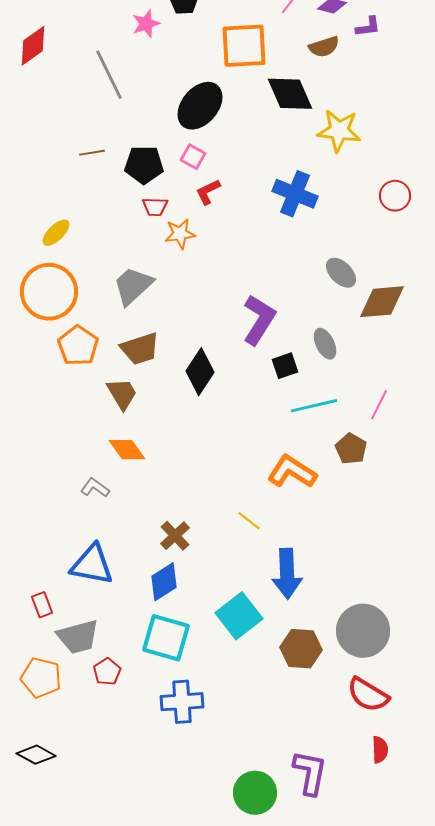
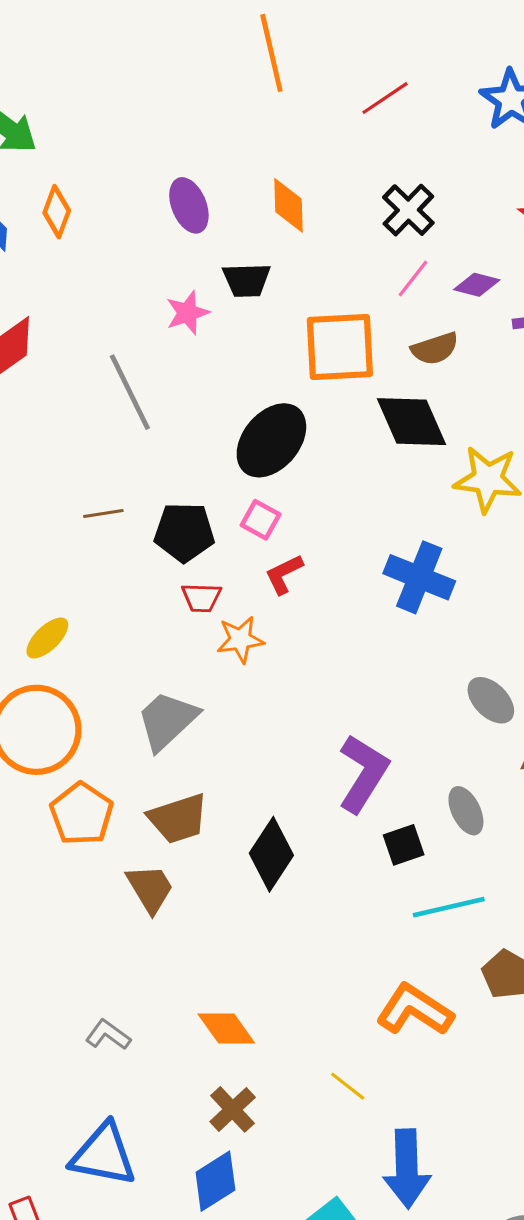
brown semicircle: (324, 47) -> (435, 349), moved
orange diamond: (127, 450) -> (226, 1029), moved

